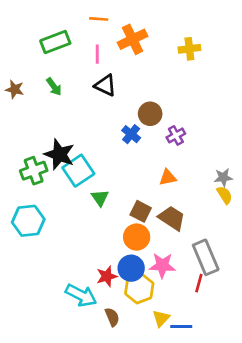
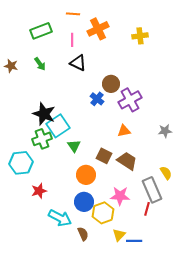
purple cross: (176, 135) -> (130, 100), size x1.6
green cross: (34, 171) -> (42, 139), moved
yellow semicircle: (225, 195) -> (166, 173), moved
orange circle: (137, 237) -> (86, 175), moved
blue circle: (131, 268) -> (84, 202), moved
red star: (107, 276) -> (39, 191), moved

